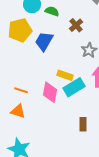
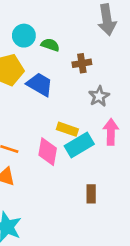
brown cross: (76, 25) -> (82, 63), turned 32
blue trapezoid: (44, 41) -> (40, 84), turned 90

